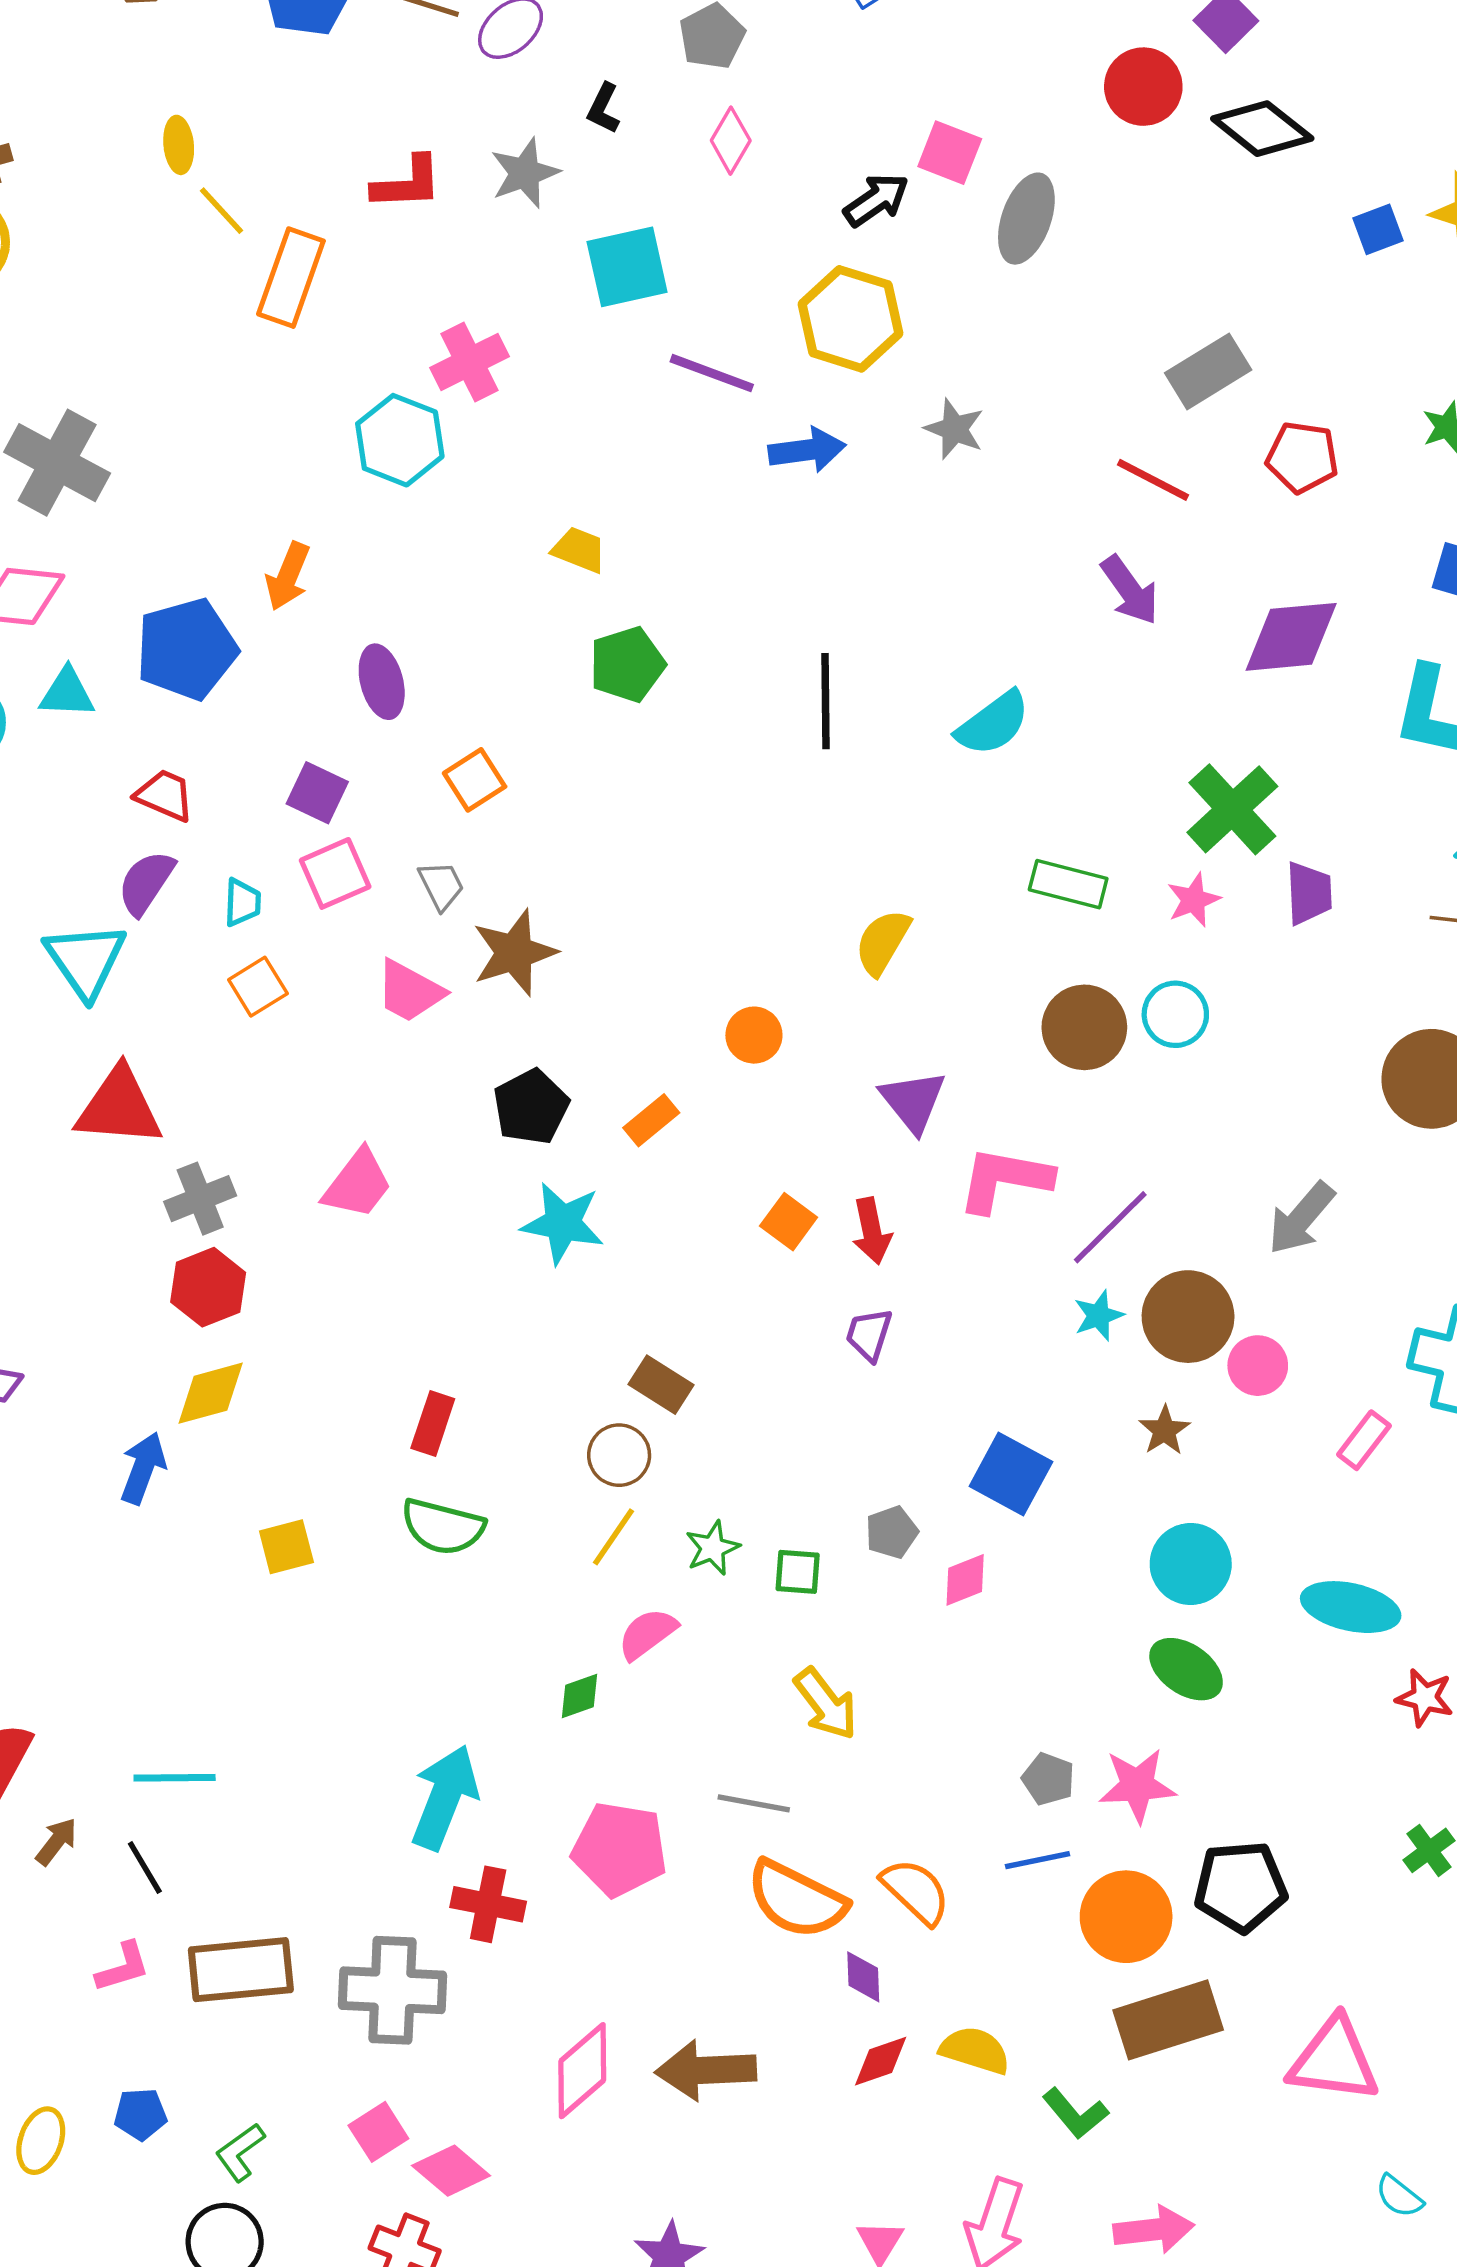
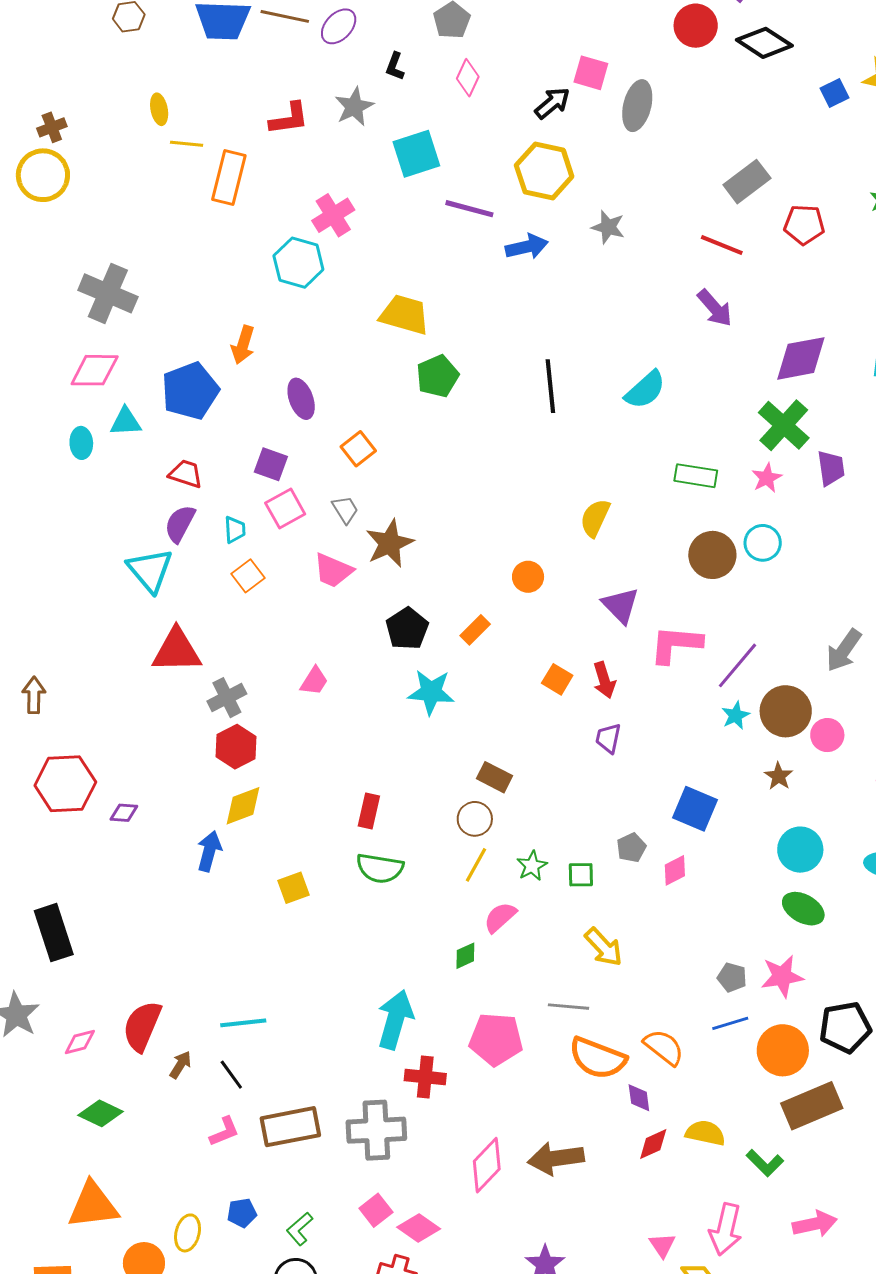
yellow line: (221, 211) -> (187, 144), turned -36
yellow trapezoid: (579, 550) -> (405, 315), size x1.6
purple diamond: (1291, 637) -> (801, 358), moved
pink trapezoid: (358, 1184) -> (314, 681), size x0.7

